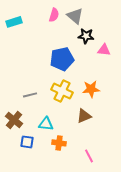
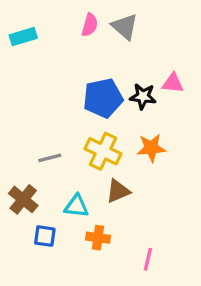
black star: (86, 36) -> (143, 96), moved
brown triangle: (84, 116) -> (118, 191), moved
pink line: (89, 156) -> (148, 259), turned 40

